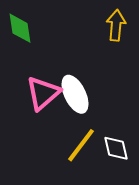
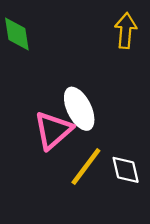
pink triangle: (43, 93) -> (53, 130), moved

